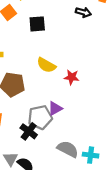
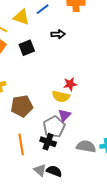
black arrow: (83, 12) -> (58, 34), moved
yellow semicircle: (46, 65) -> (61, 96), moved

